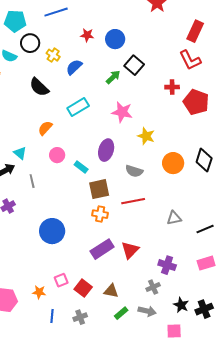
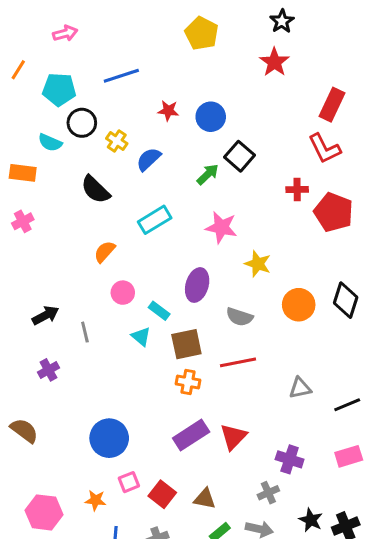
cyan triangle: (20, 153) -> (141, 337), moved
blue circle: (52, 231) -> (109, 438), moved

